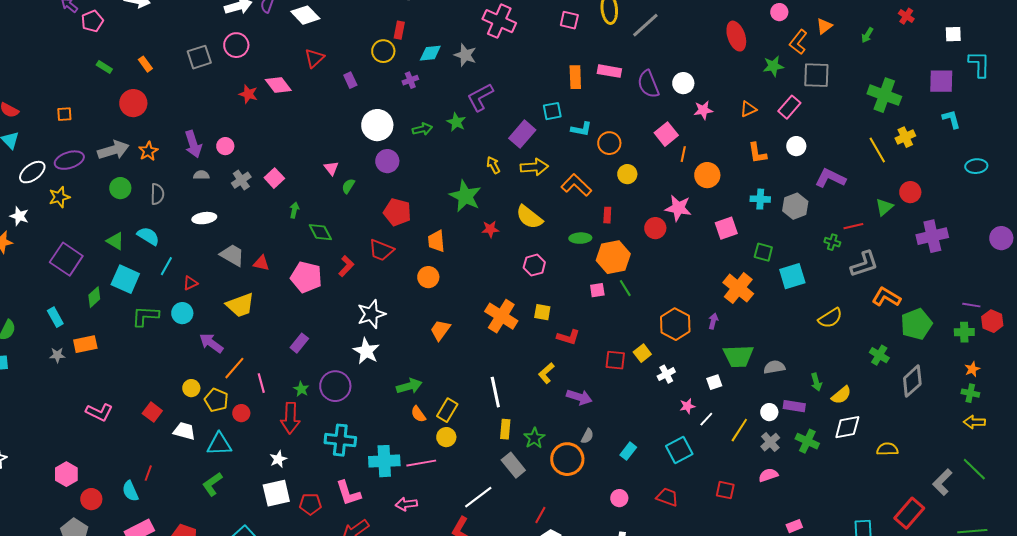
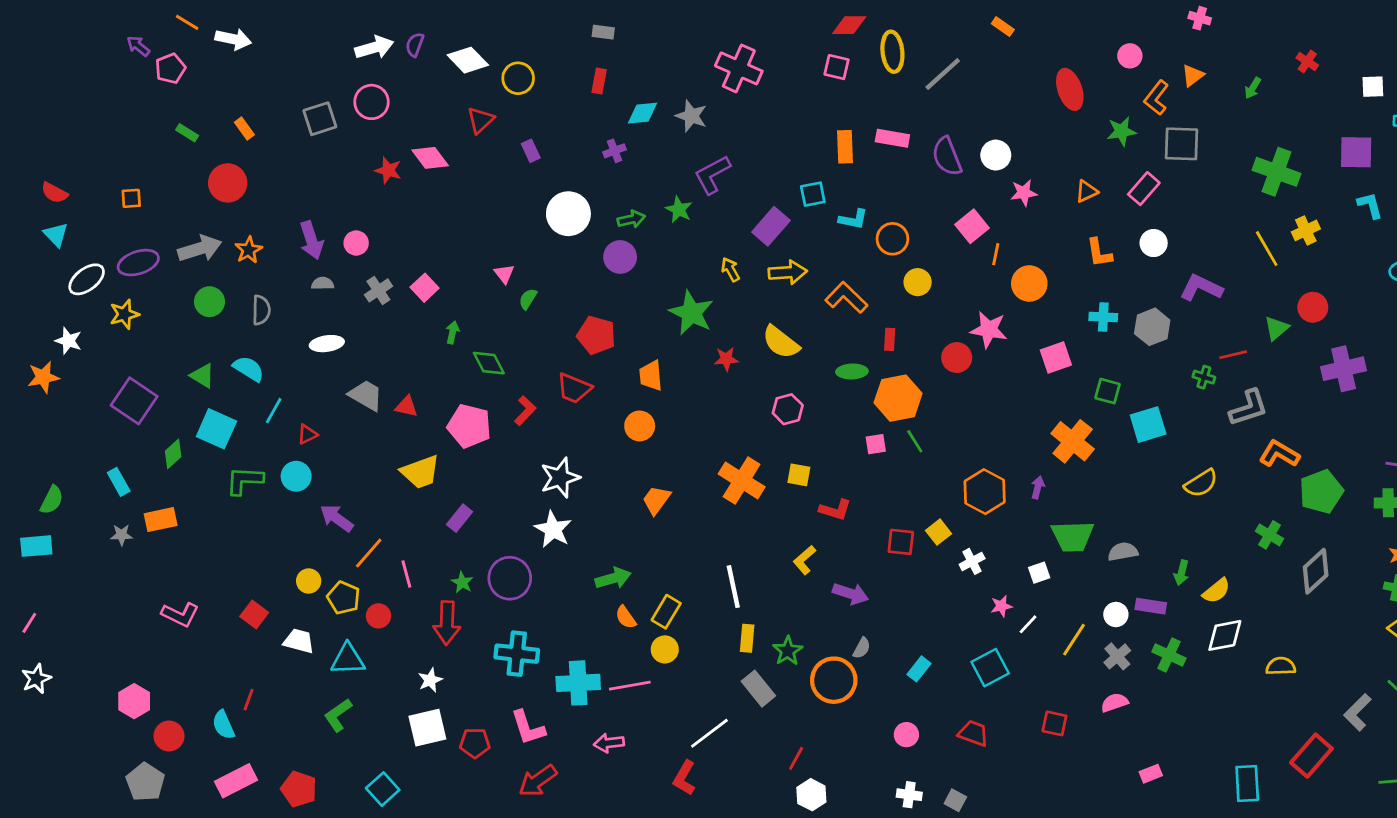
yellow circle: (383, 51) -> (518, 78), moved
purple circle: (387, 161) -> (620, 257), moved
yellow trapezoid: (240, 305) -> (420, 472), moved
green arrow: (816, 382) -> (1182, 573), turned 30

